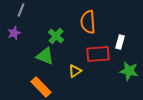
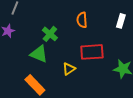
orange semicircle: (88, 22) -> (82, 20), size x0.7
white rectangle: (120, 42) -> (121, 21), moved

